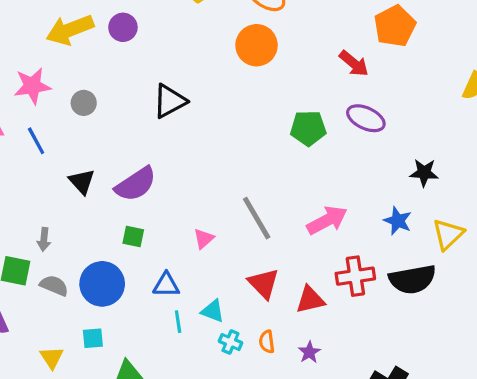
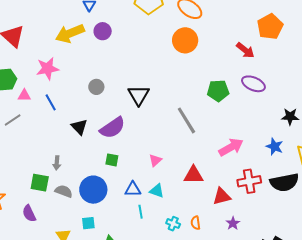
black triangle: (170, 101) -> (139, 95), moved, turned -30
gray circle: (84, 103) -> (96, 87), moved
gray line: (257, 218) -> (186, 120), moved
red triangle: (264, 283) -> (194, 175), moved, turned -45
cyan triangle: (213, 311) -> (157, 191), moved
purple star: (309, 352) -> (233, 223), moved

